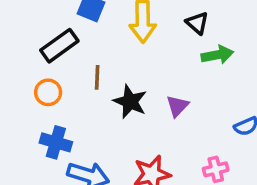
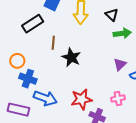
orange circle: (48, 92) -> (17, 61), moved
purple triangle: (177, 106) -> (120, 64), moved

